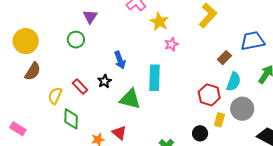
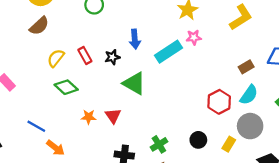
cyan rectangle: (154, 78) -> (169, 52), moved, turned 40
green diamond: (71, 119) -> (66, 87), turned -65
yellow rectangle: (219, 120) -> (229, 144), moved

